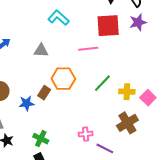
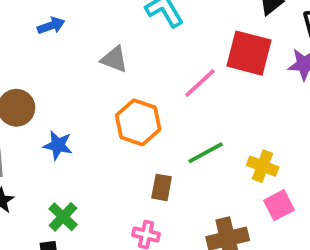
pink line: (88, 49) -> (200, 83), turned -54
yellow cross: (127, 92) -> (263, 166), moved
brown rectangle: (44, 93) -> (162, 187), moved, turned -40

